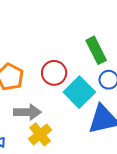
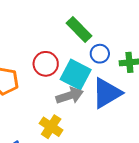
gray arrow: (27, 112) -> (70, 96), moved

